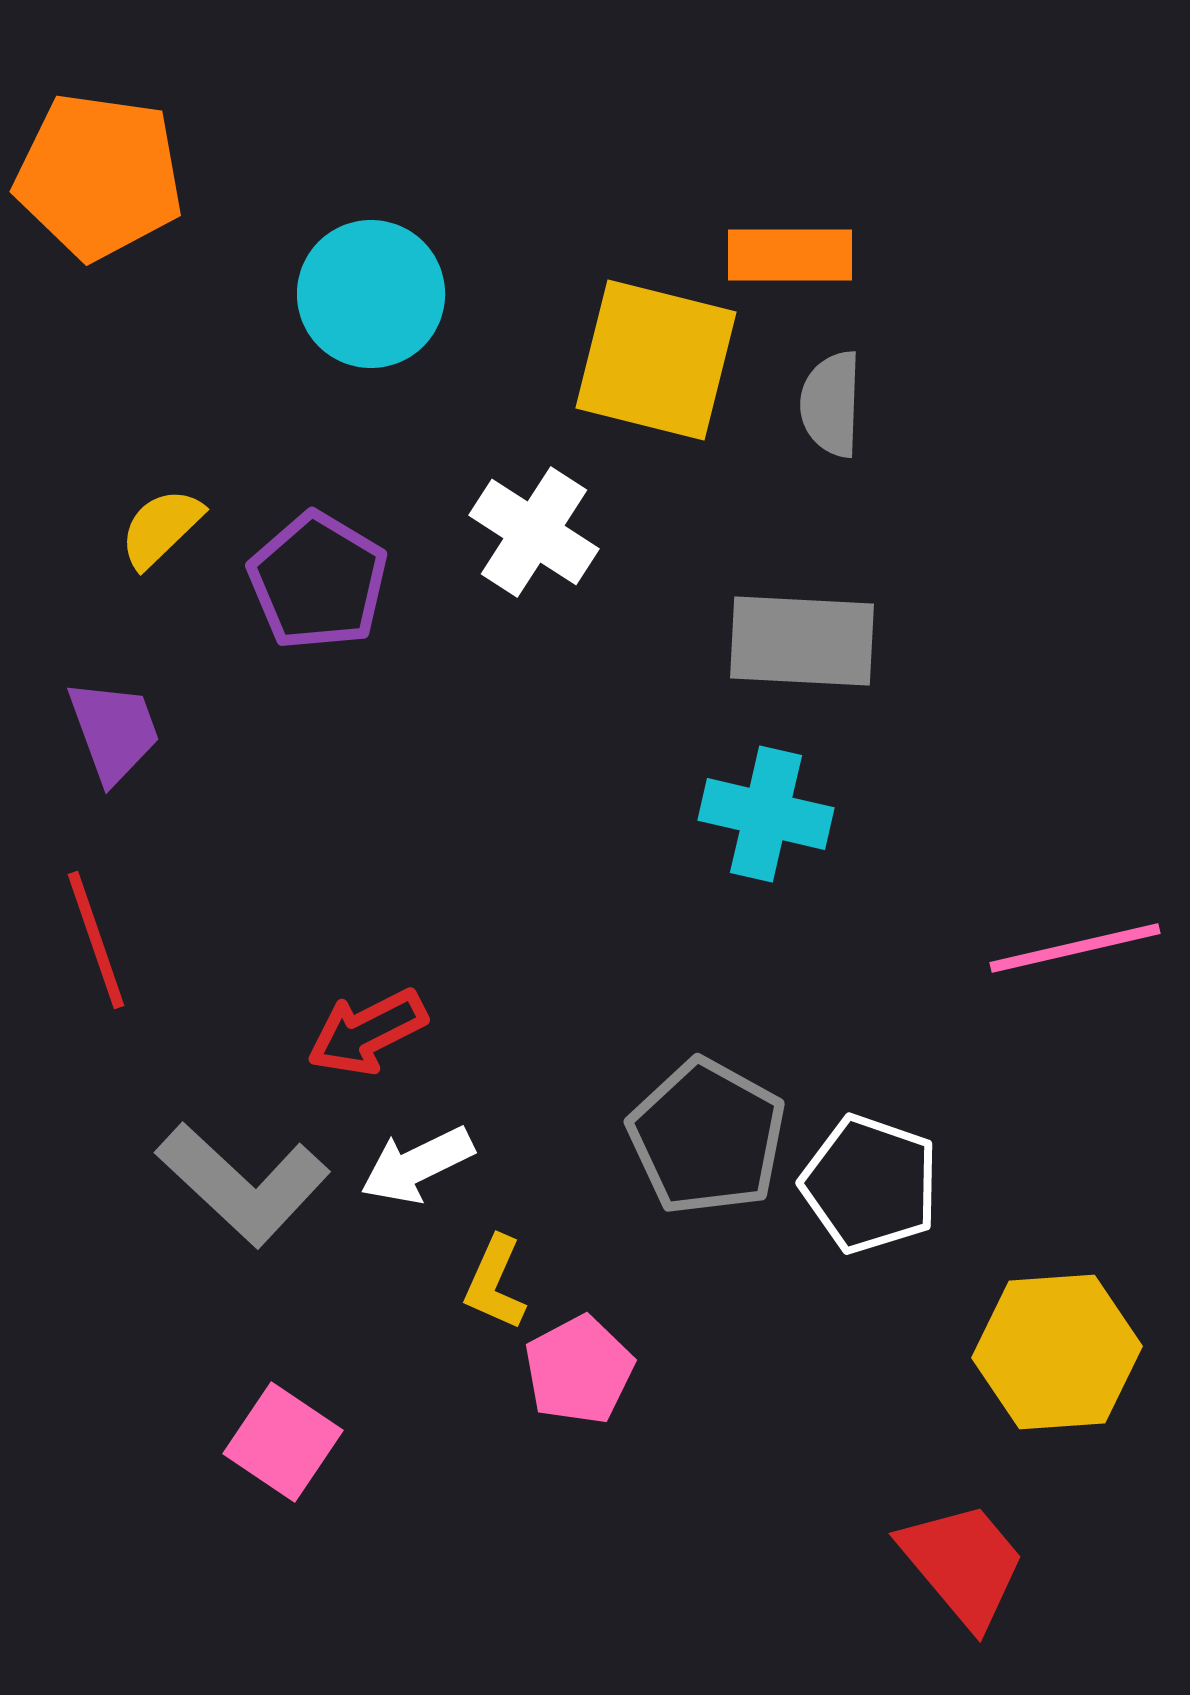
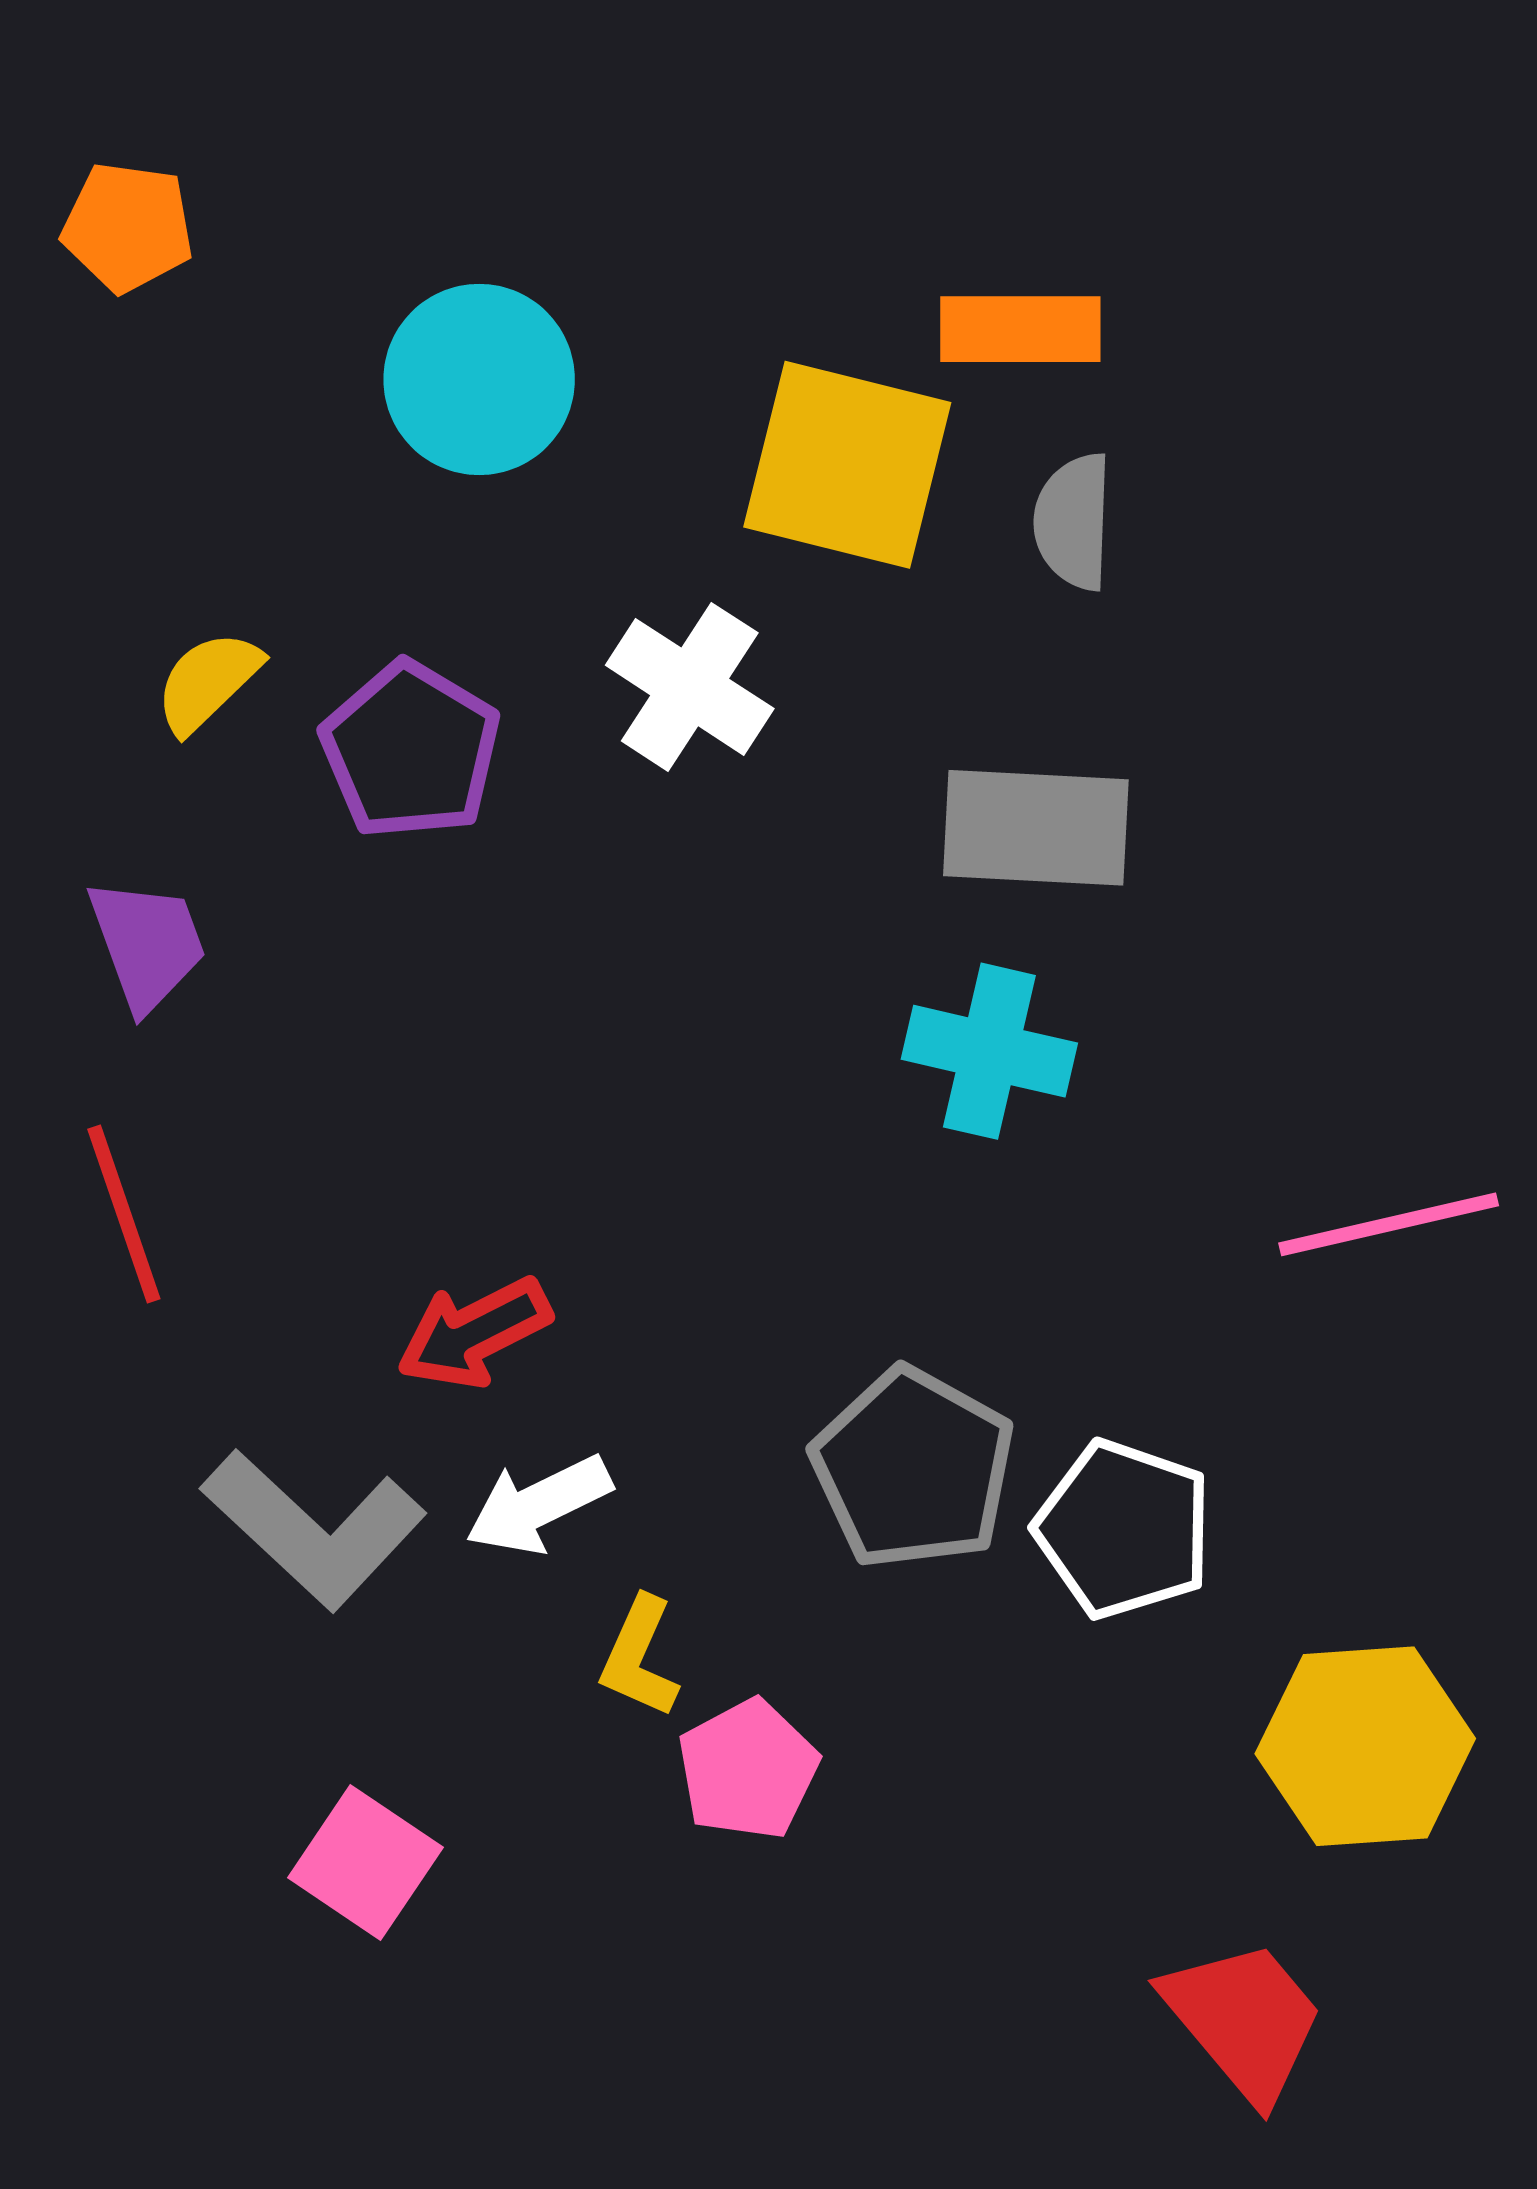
orange pentagon: (99, 176) -> (128, 227), size x0.6

